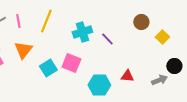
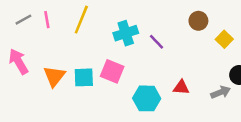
orange triangle: (23, 50) -> (54, 76), moved
cyan square: (48, 68) -> (84, 77), turned 30

